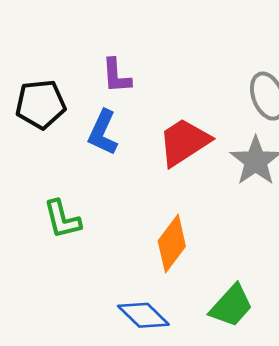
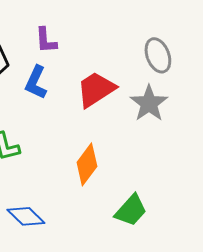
blue diamond: (143, 315) -> (26, 216), moved

